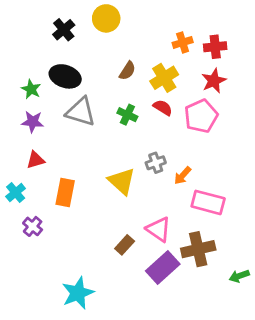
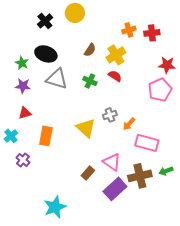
red star: (214, 81) -> (167, 65), moved, turned 30
pink pentagon: (201, 116) -> (160, 90), moved
green arrow: (239, 276) -> (166, 171), moved

